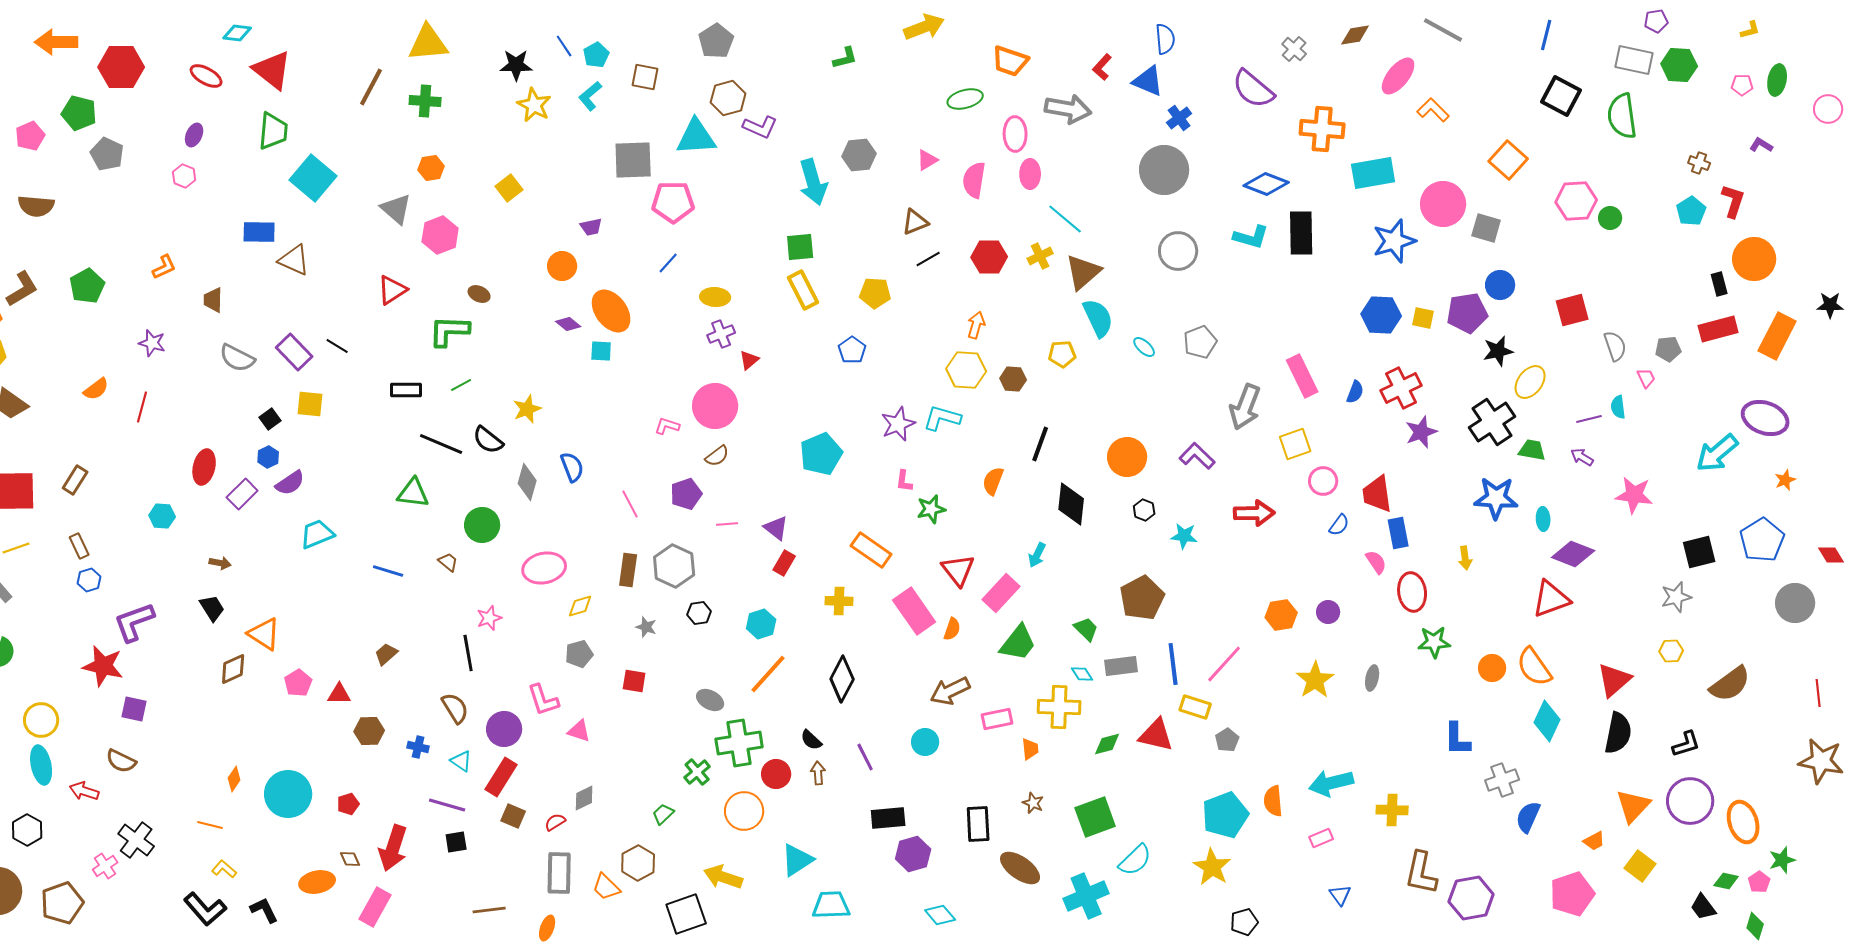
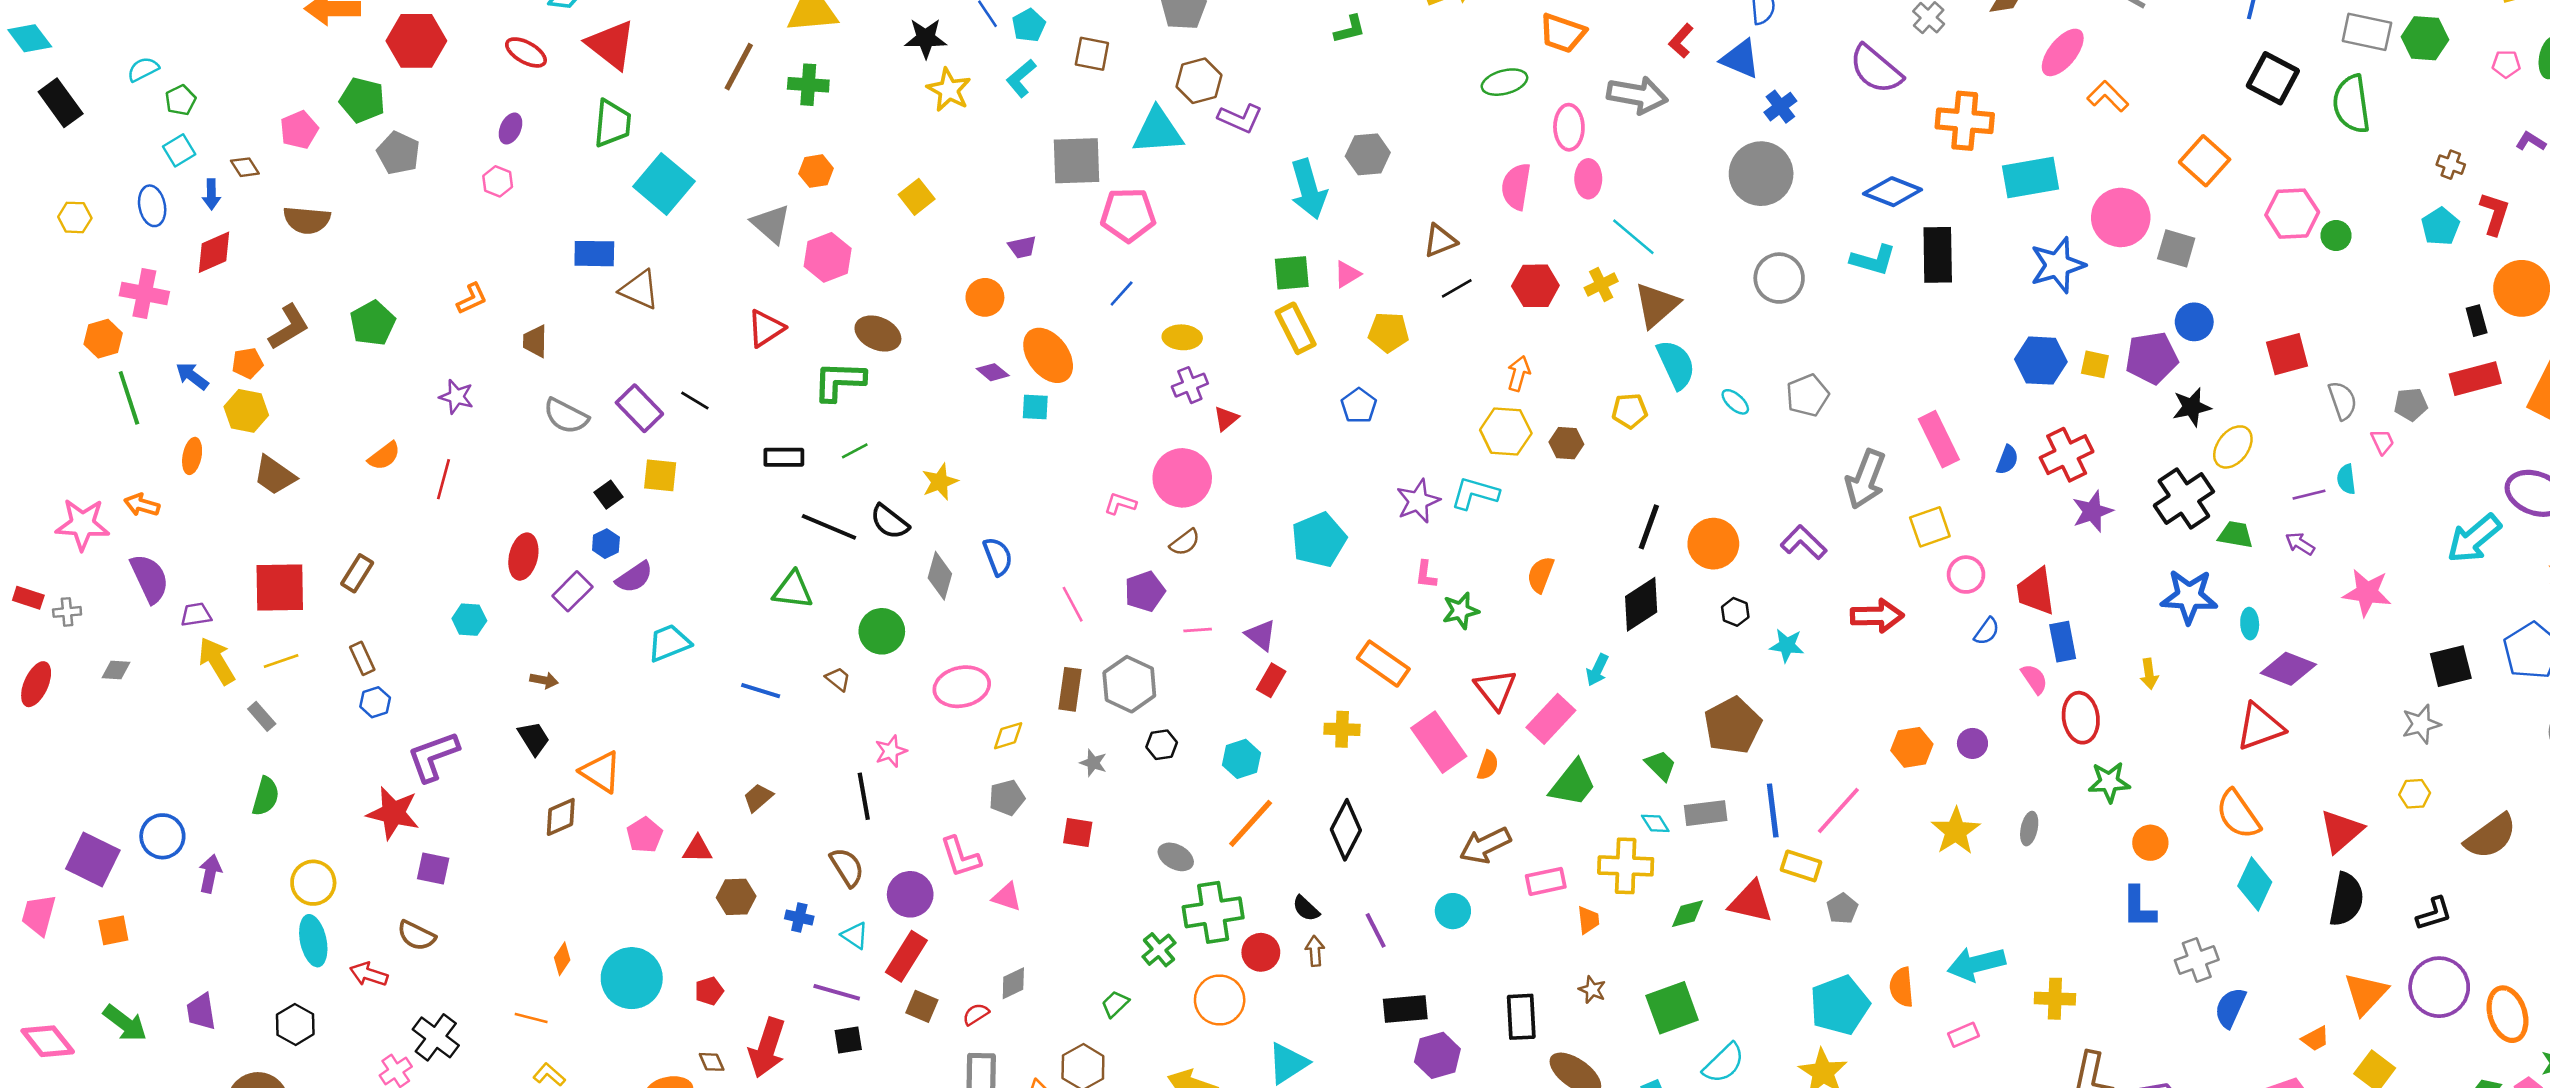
pink triangle: (927, 160) -> (1347, 274), moved
brown ellipse: (479, 294) -> (878, 333), size x1.6
black line: (1040, 444) -> (1649, 527), moved
black diamond: (1071, 504) -> (1641, 604), turned 51
orange circle: (1492, 668) -> (2150, 843), moved

